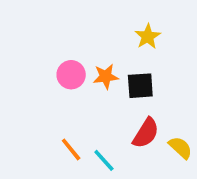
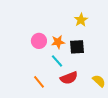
red semicircle: (146, 133) -> (69, 78), moved, turned 36
cyan line: (104, 160) -> (57, 61), moved

